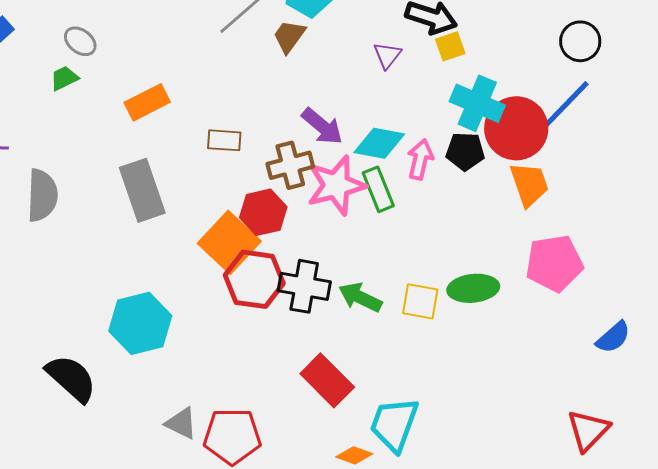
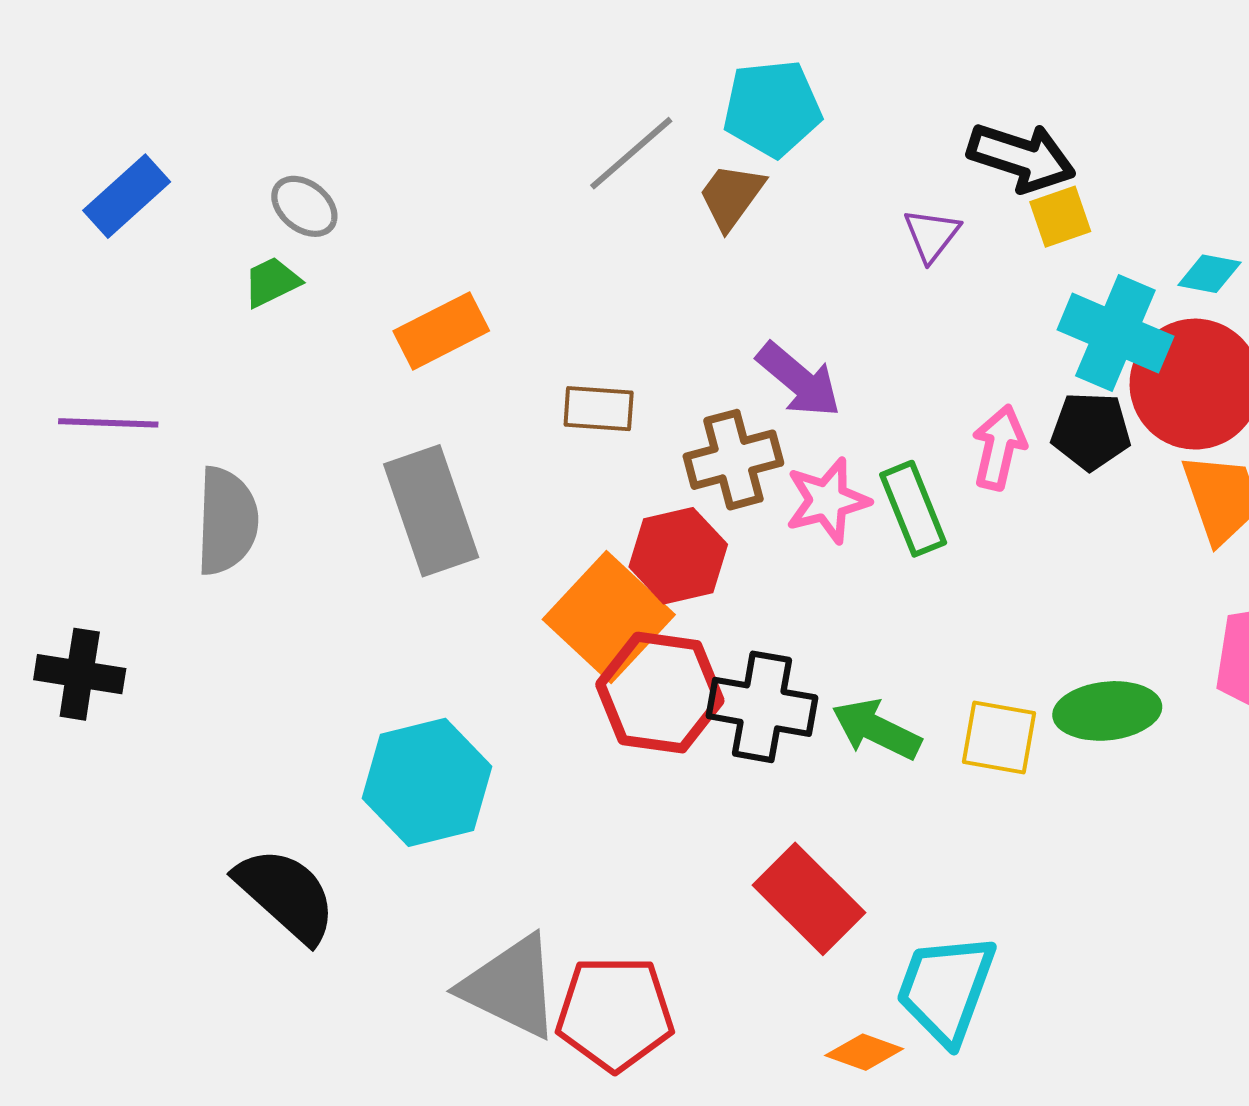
cyan diamond: (379, 143) -> (1209, 274), moved, size x0.6
pink star: (336, 185) -> (827, 501), size x0.7
gray triangle: (181, 423) -> (511, 987), size x1.6

